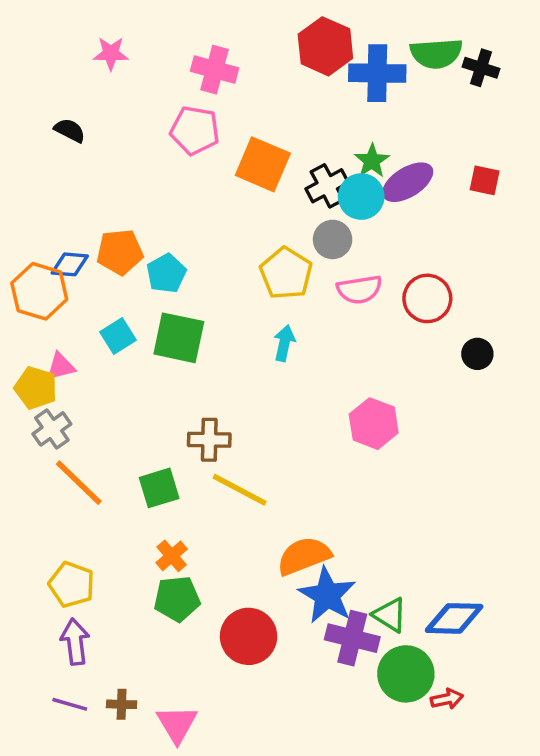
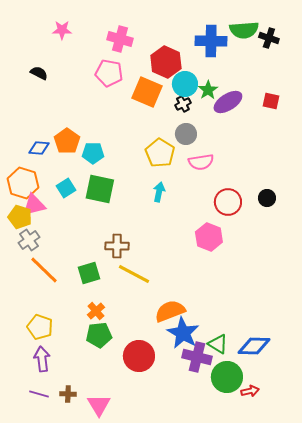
red hexagon: (325, 46) -> (166, 62), moved
black cross: (327, 186) -> (183, 104), size x0.7
cyan circle: (361, 197) -> (185, 84), moved
orange pentagon: (120, 252) -> (67, 141), turned -30
cyan pentagon: (166, 273) -> (93, 153), turned 30
orange hexagon: (39, 291) -> (23, 183), moved
red circle: (427, 298) -> (228, 202), moved
pink triangle: (61, 366) -> (34, 205), size x1.4

